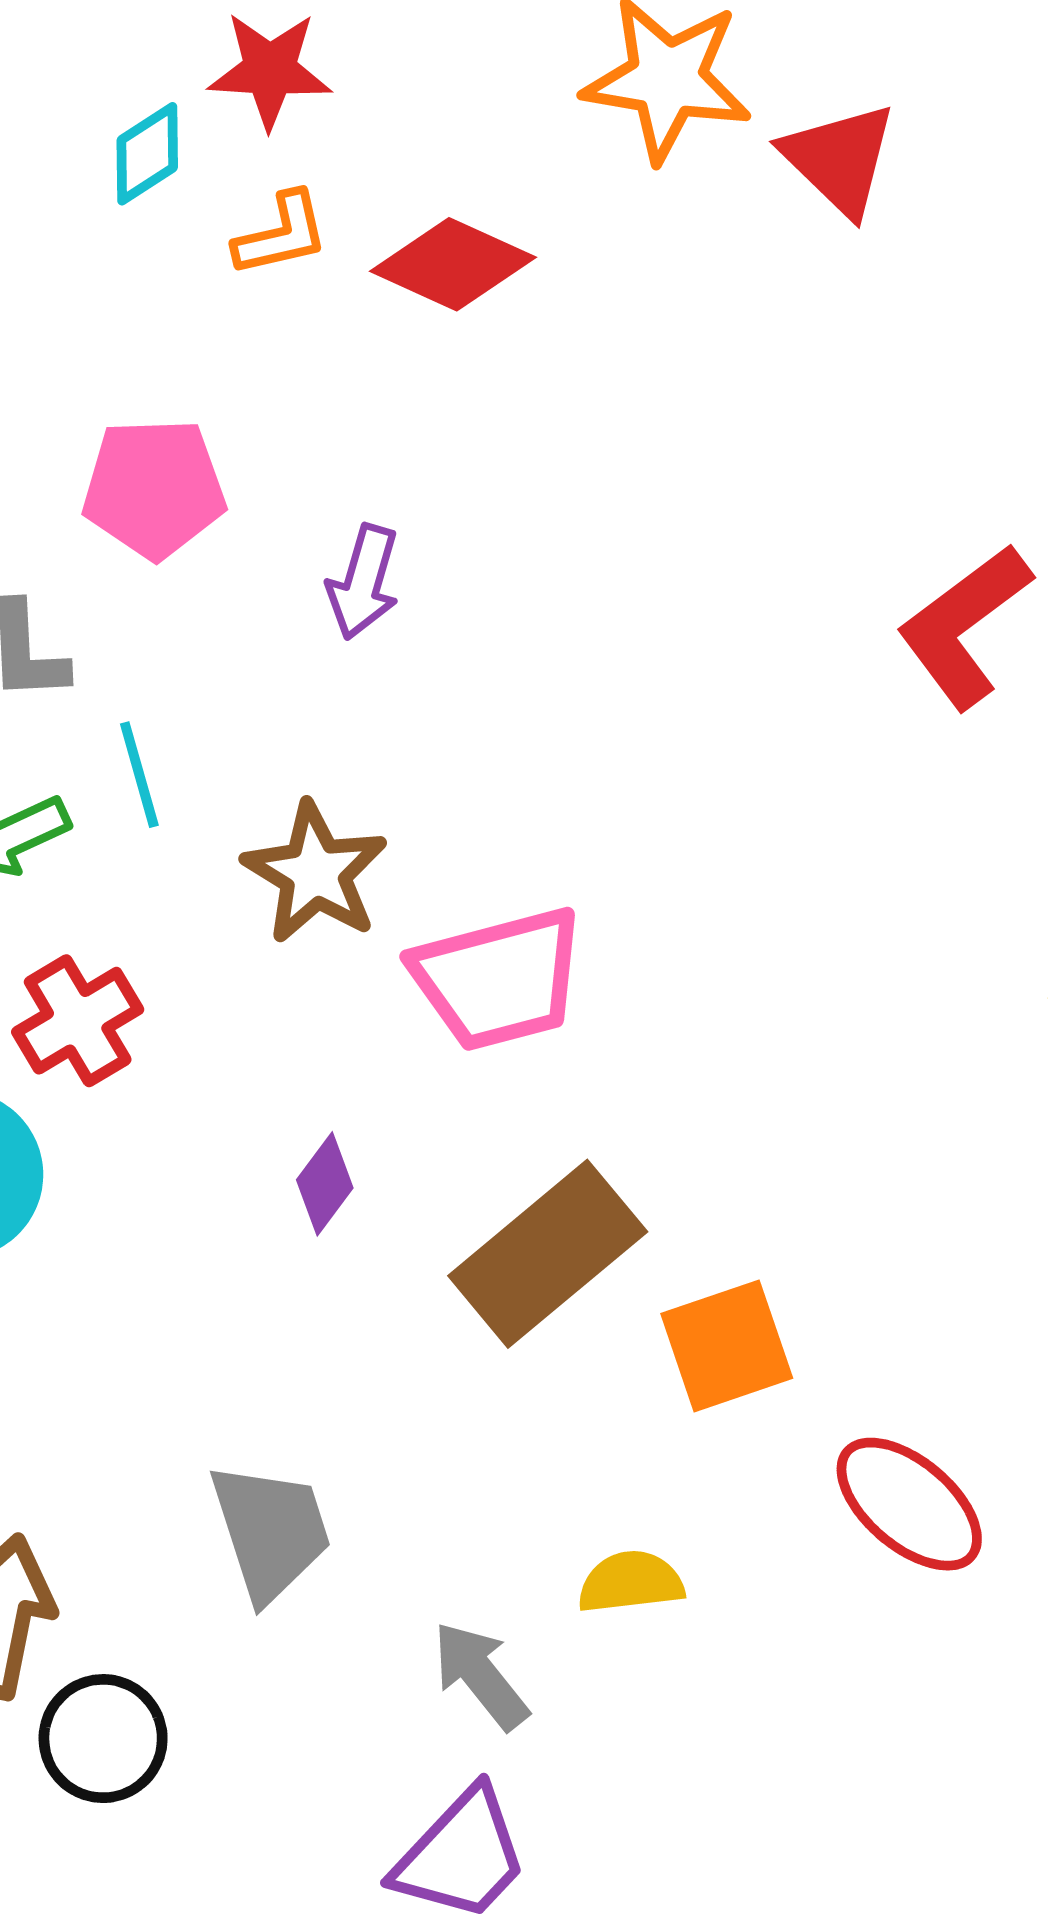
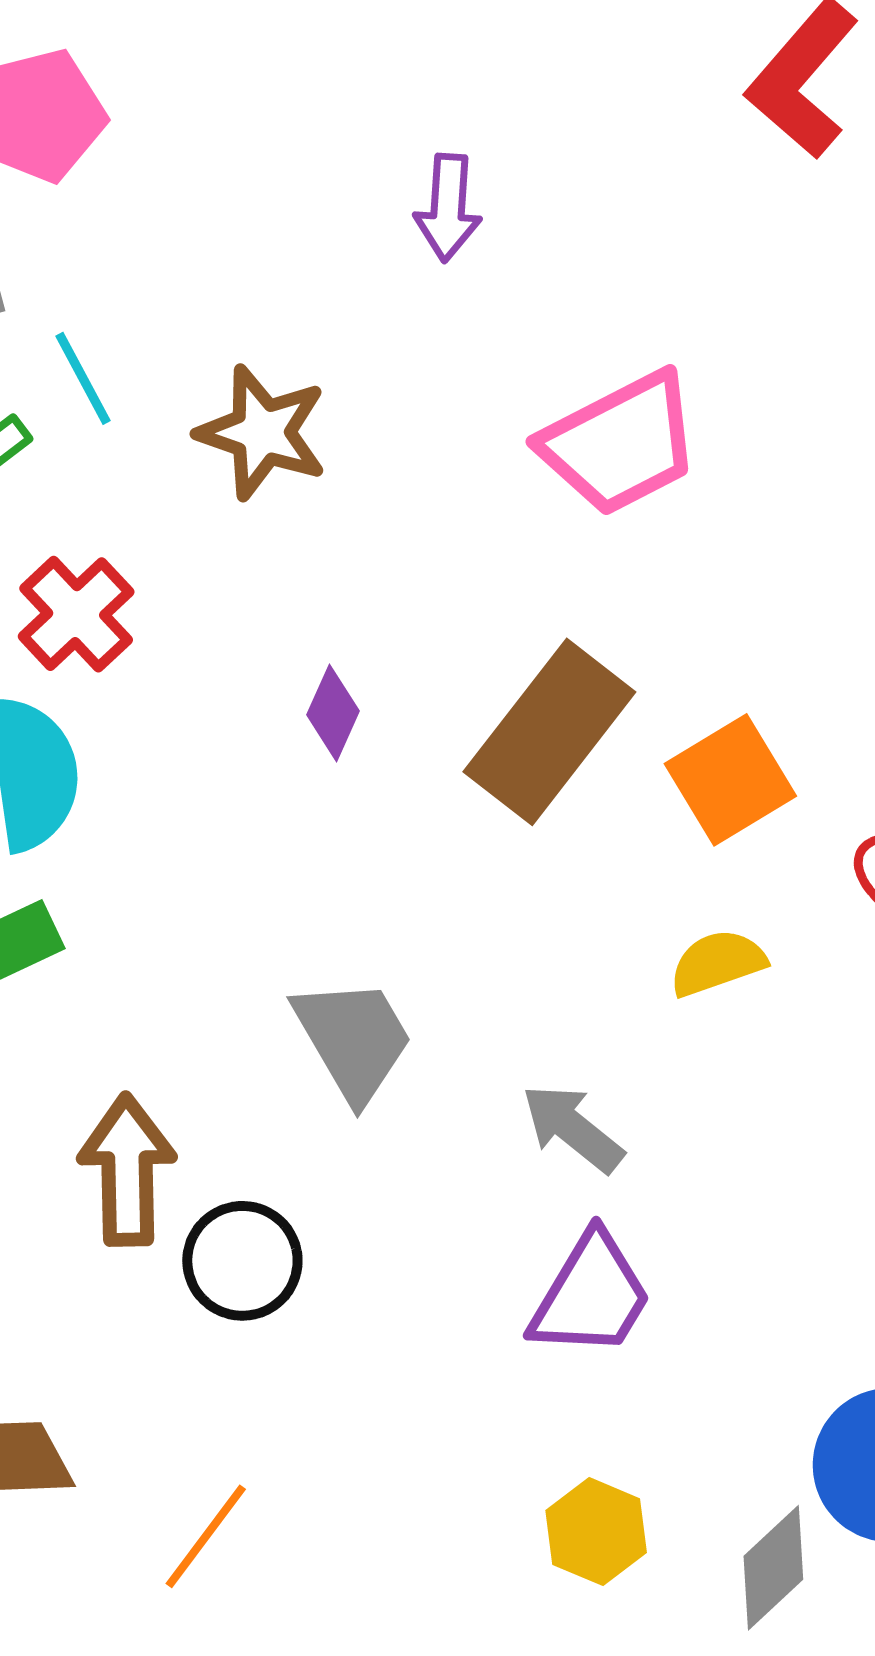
purple arrow: (363, 582) -> (448, 208), moved
pink trapezoid: (498, 979) -> (620, 443), moved
yellow semicircle: (631, 1582) -> (718, 963), moved

